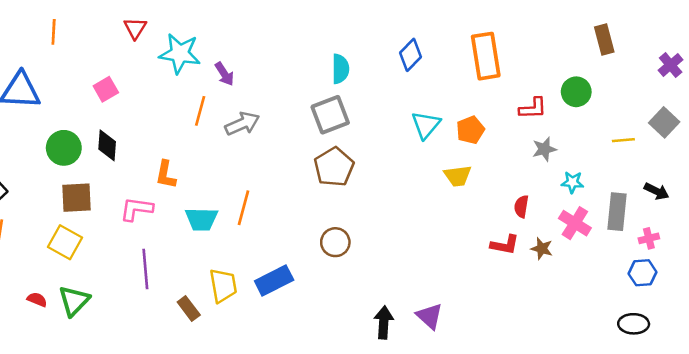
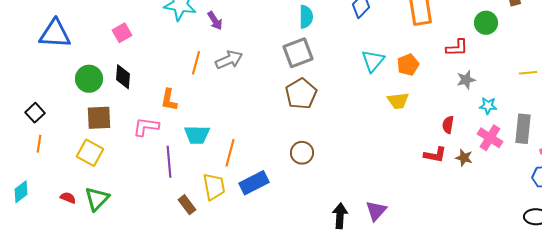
green circle: (576, 92) -> (486, 23), moved
orange line: (200, 111) -> (196, 63), moved
orange line: (244, 208) -> (230, 153), moved
purple line: (145, 269) -> (169, 162), moved
purple triangle: (430, 316) -> (376, 211), turned 30

